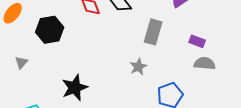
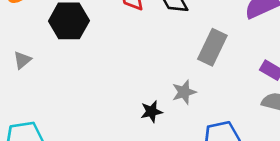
black star: (75, 88) -> (151, 112), moved, size x0.6

